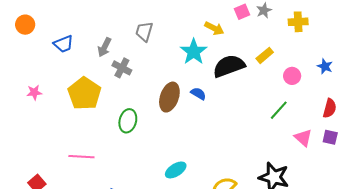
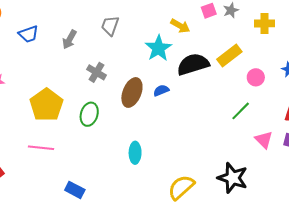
yellow rectangle: (265, 55) -> (229, 55), size x1.4
gray cross: (122, 68) -> (97, 72), moved
yellow pentagon: (84, 94) -> (46, 105), moved
blue semicircle: (198, 94) -> (161, 90), turned -56
cyan ellipse: (176, 170) -> (135, 153), moved, turned -60

